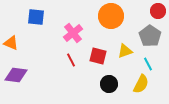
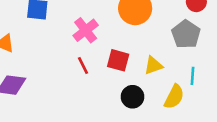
yellow triangle: (125, 51) -> (153, 65), moved
cyan line: (148, 64) -> (192, 76), moved, turned 32

